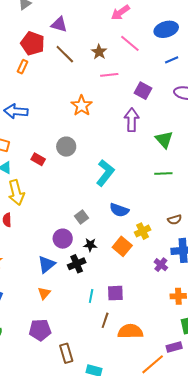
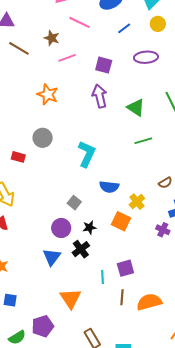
orange triangle: (44, 293) -> (71, 298), moved, size x1.6
purple pentagon: (40, 330) -> (43, 326), moved

